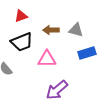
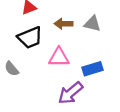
blue rectangle: (87, 53) -> (92, 69), moved

